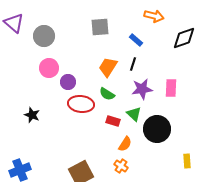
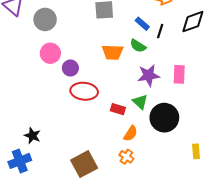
black line: (133, 64) -> (160, 31), moved
orange trapezoid: (108, 67) -> (113, 52), turned -120
green semicircle: (107, 94) -> (138, 46), moved
black star: (32, 115) -> (32, 136), moved

